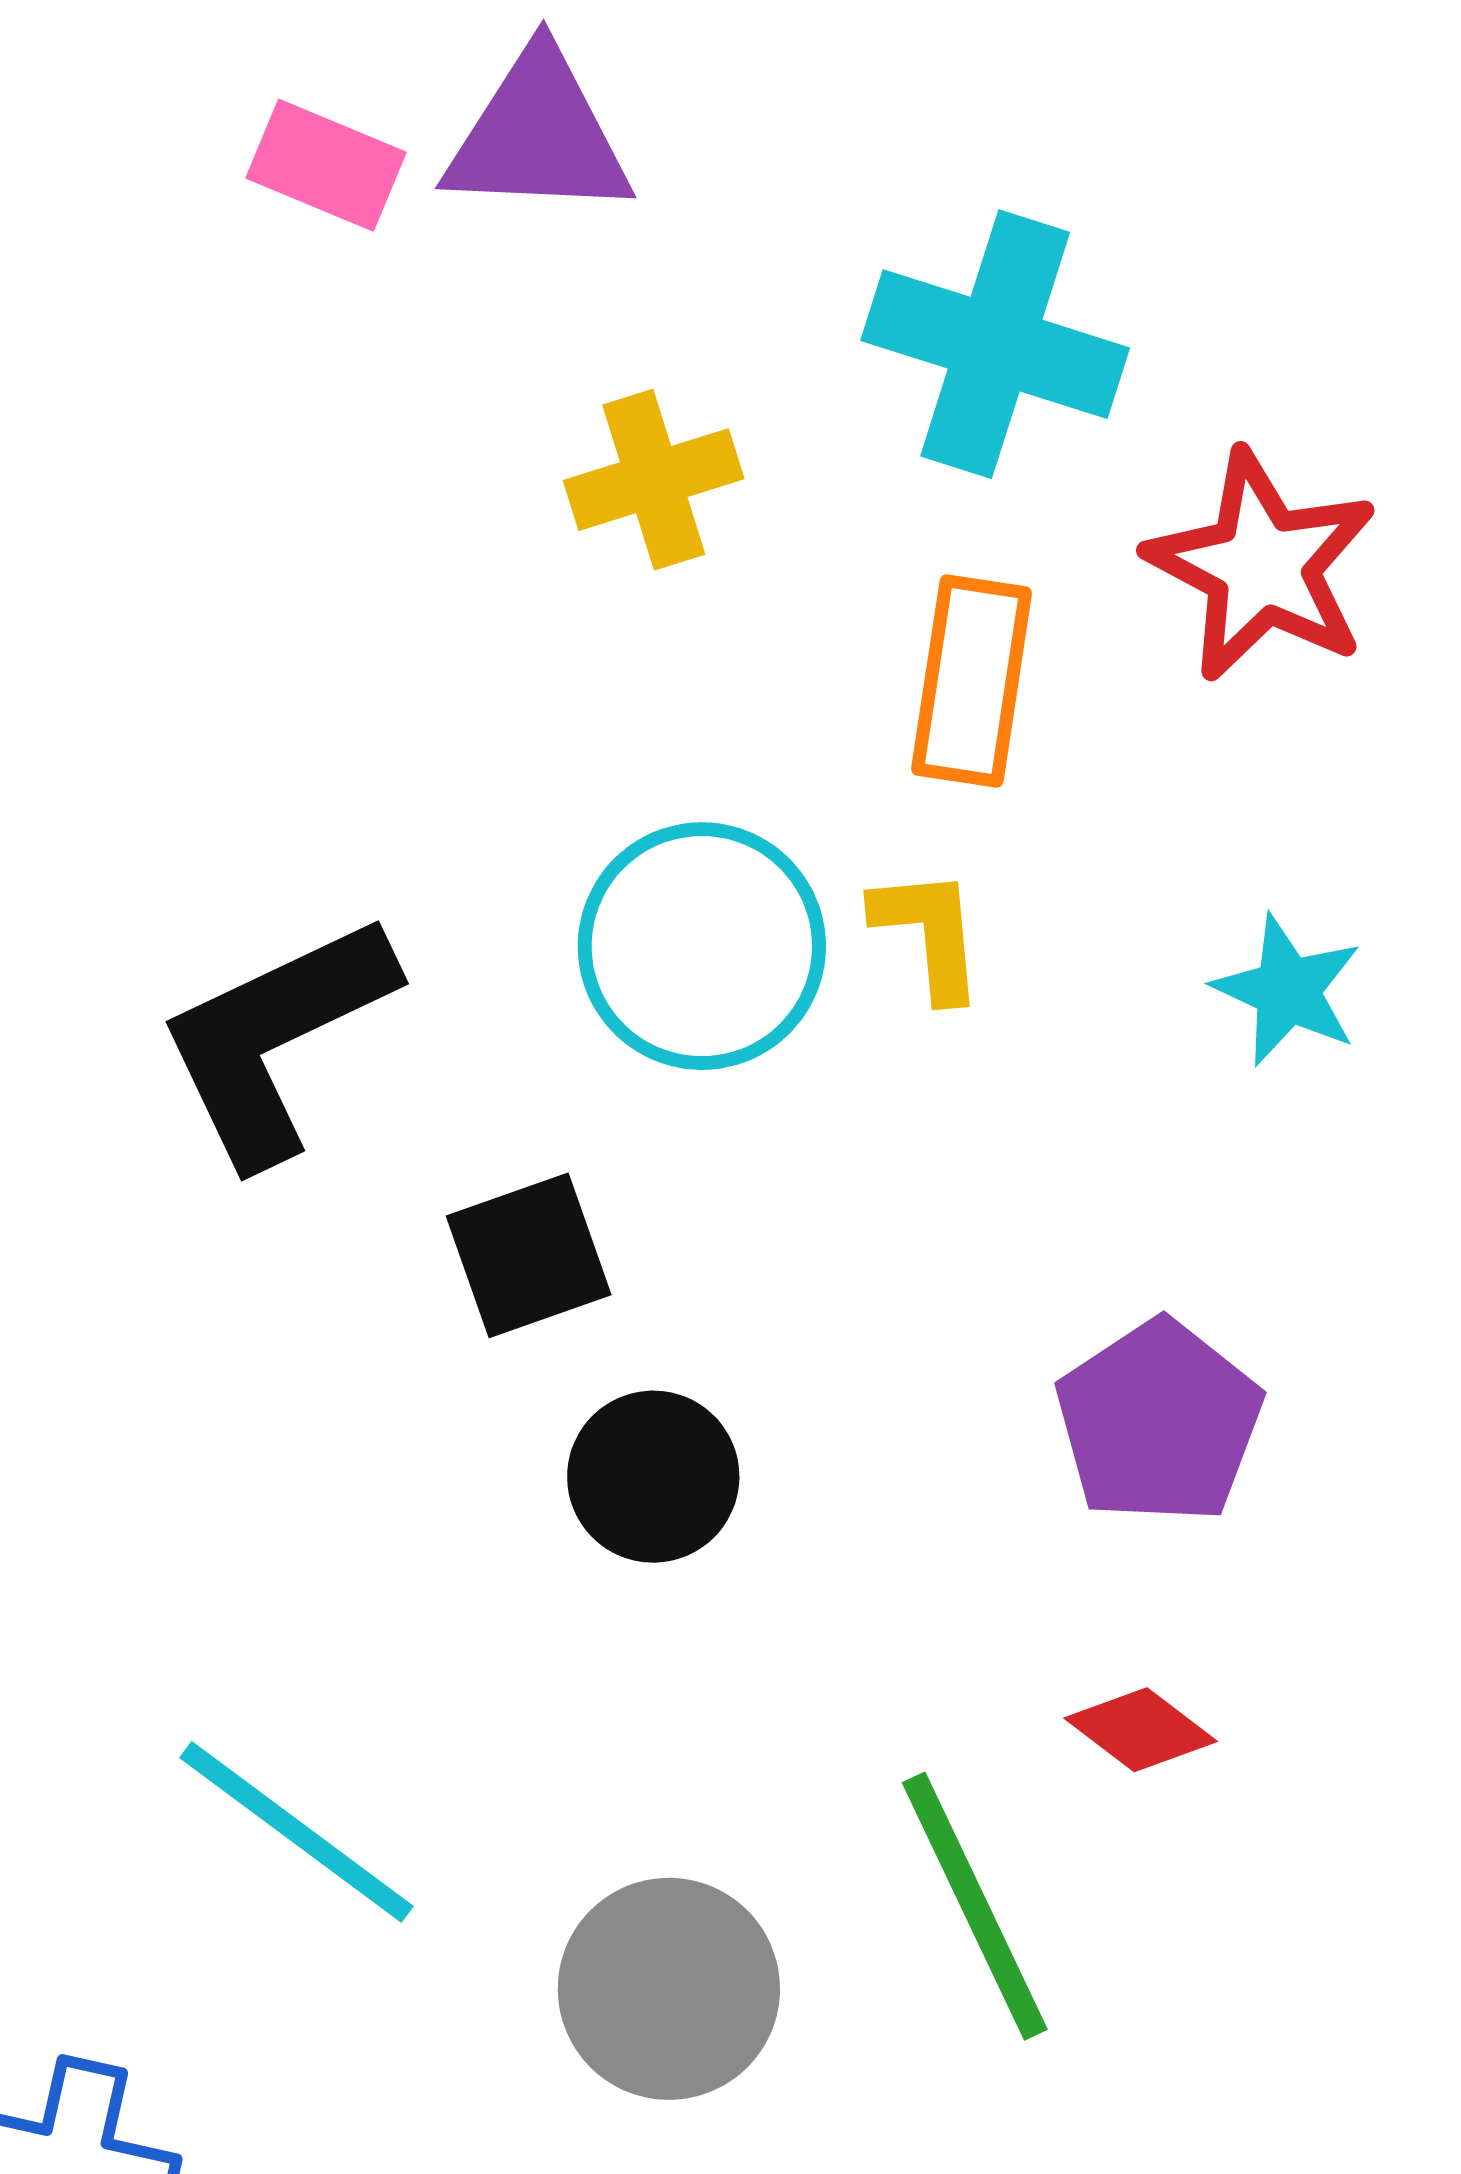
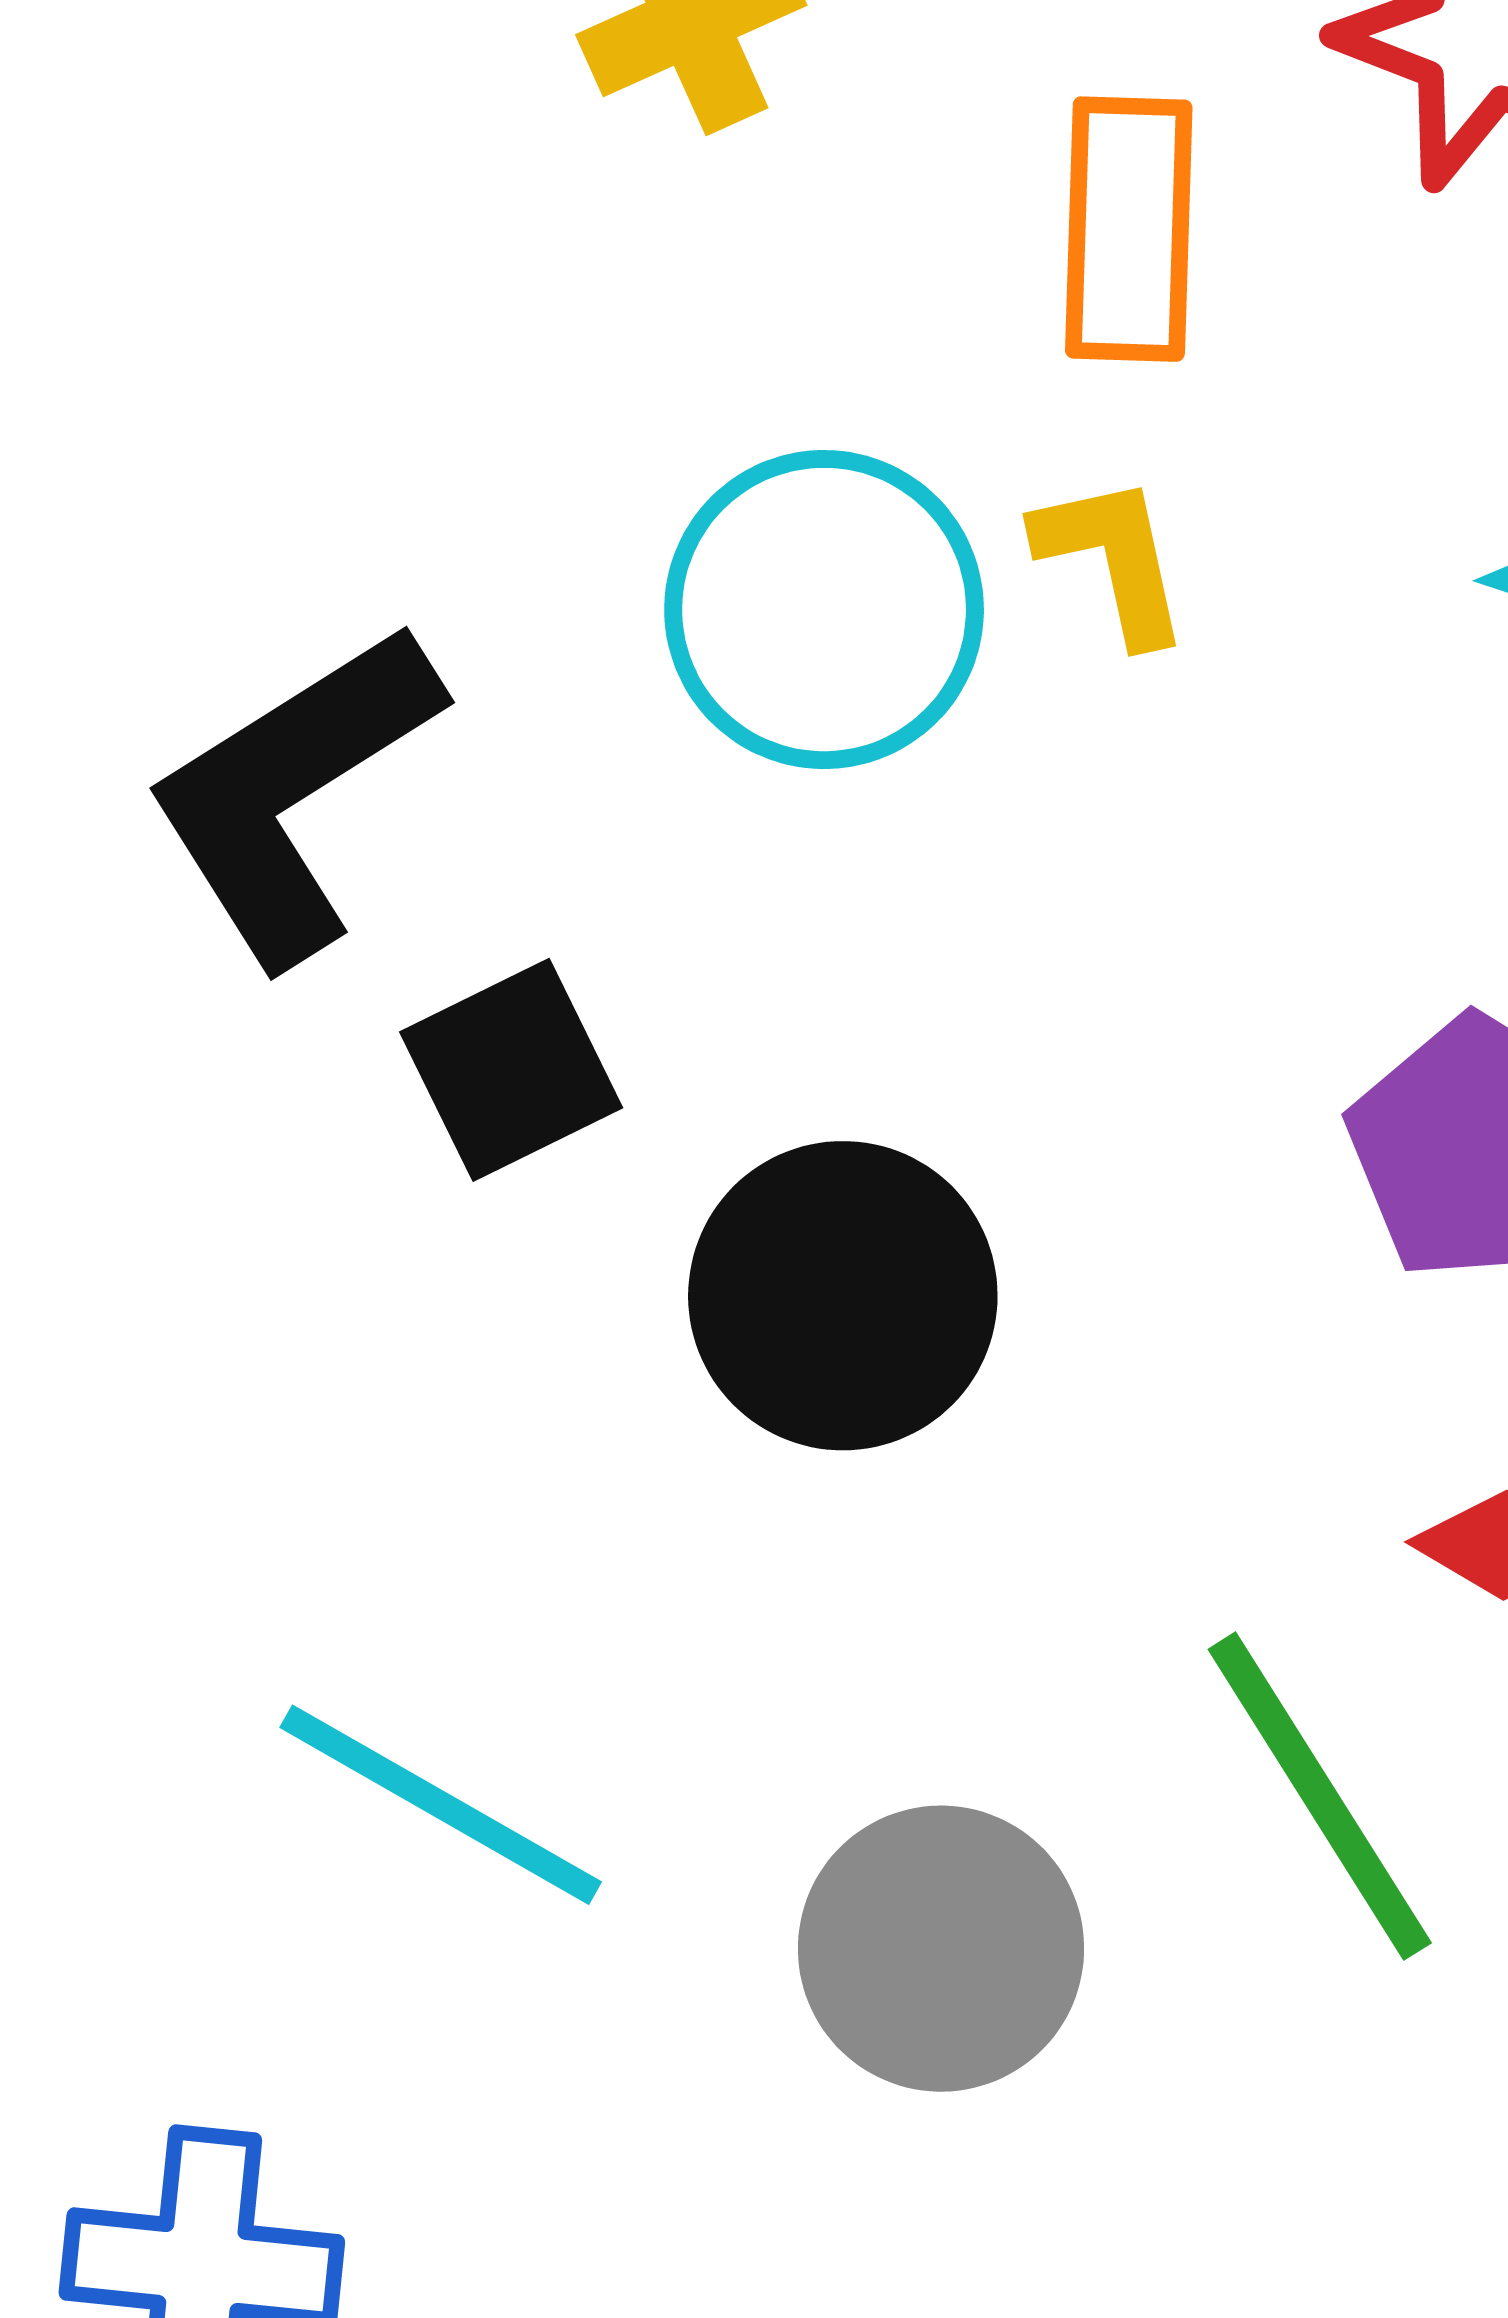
black square: (529, 1255) -> (511, 1070), moved
black circle: (653, 1477) -> (843, 1296), size x1.4

